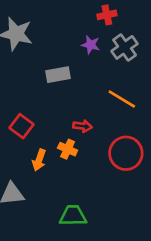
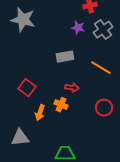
gray rectangle: (58, 75) -> (65, 57), moved
red circle: (126, 153) -> (104, 108), size x0.7

